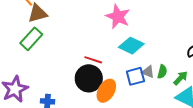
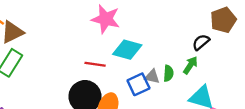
red line: (93, 60) -> (95, 64), moved
green arrow: (181, 78) -> (190, 65), moved

